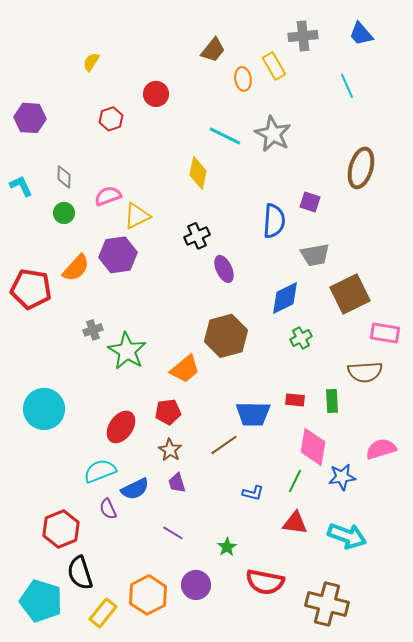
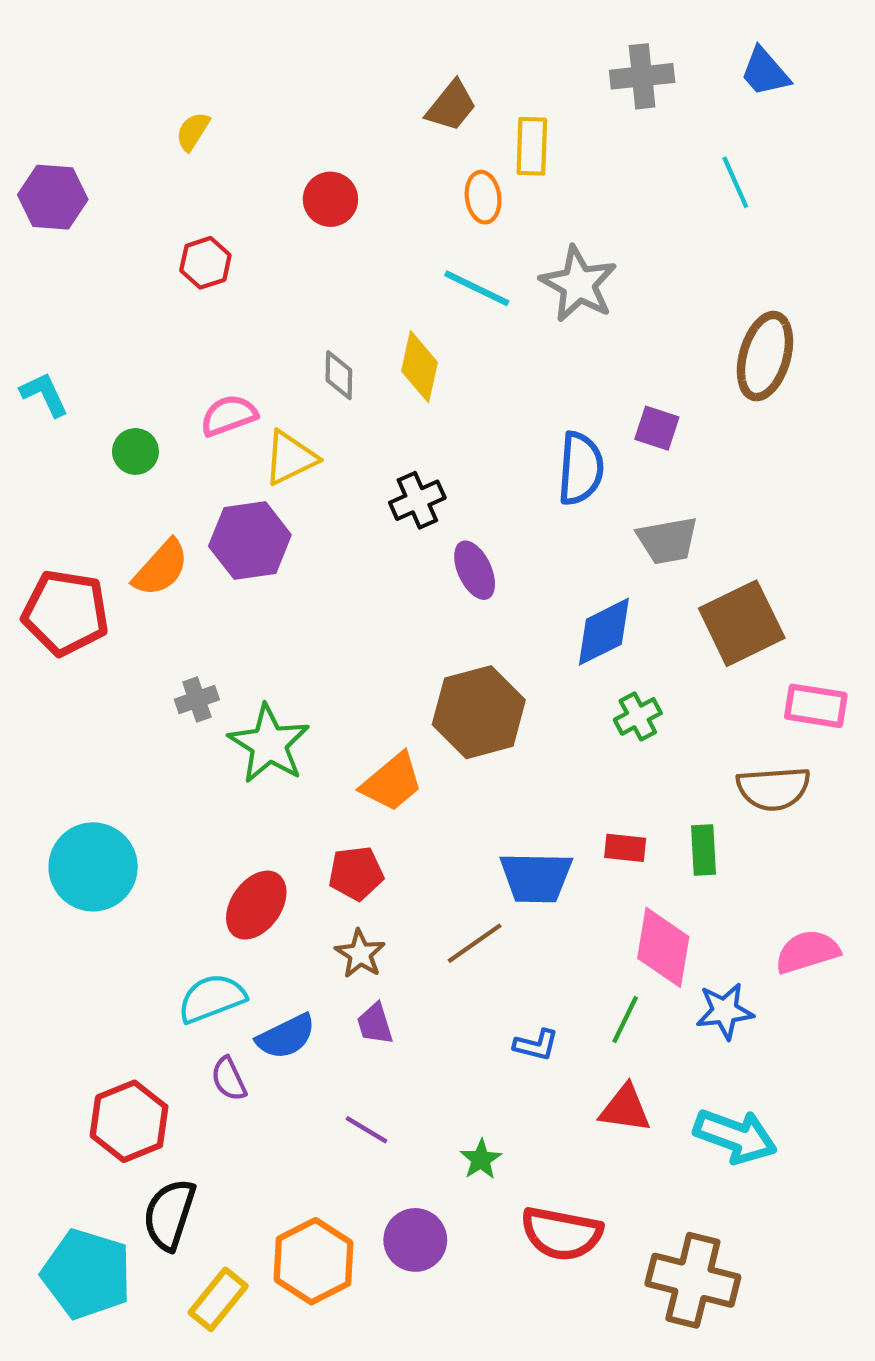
yellow rectangle: (274, 66) -> (532, 146), moved, turned 32
orange ellipse: (243, 79) -> (483, 197), moved
purple hexagon: (30, 118) -> (53, 197), moved
red hexagon: (111, 119) -> (205, 263), moved
gray diamond: (64, 177) -> (339, 375), moved
black semicircle: (80, 573) -> (169, 1215), turned 36

